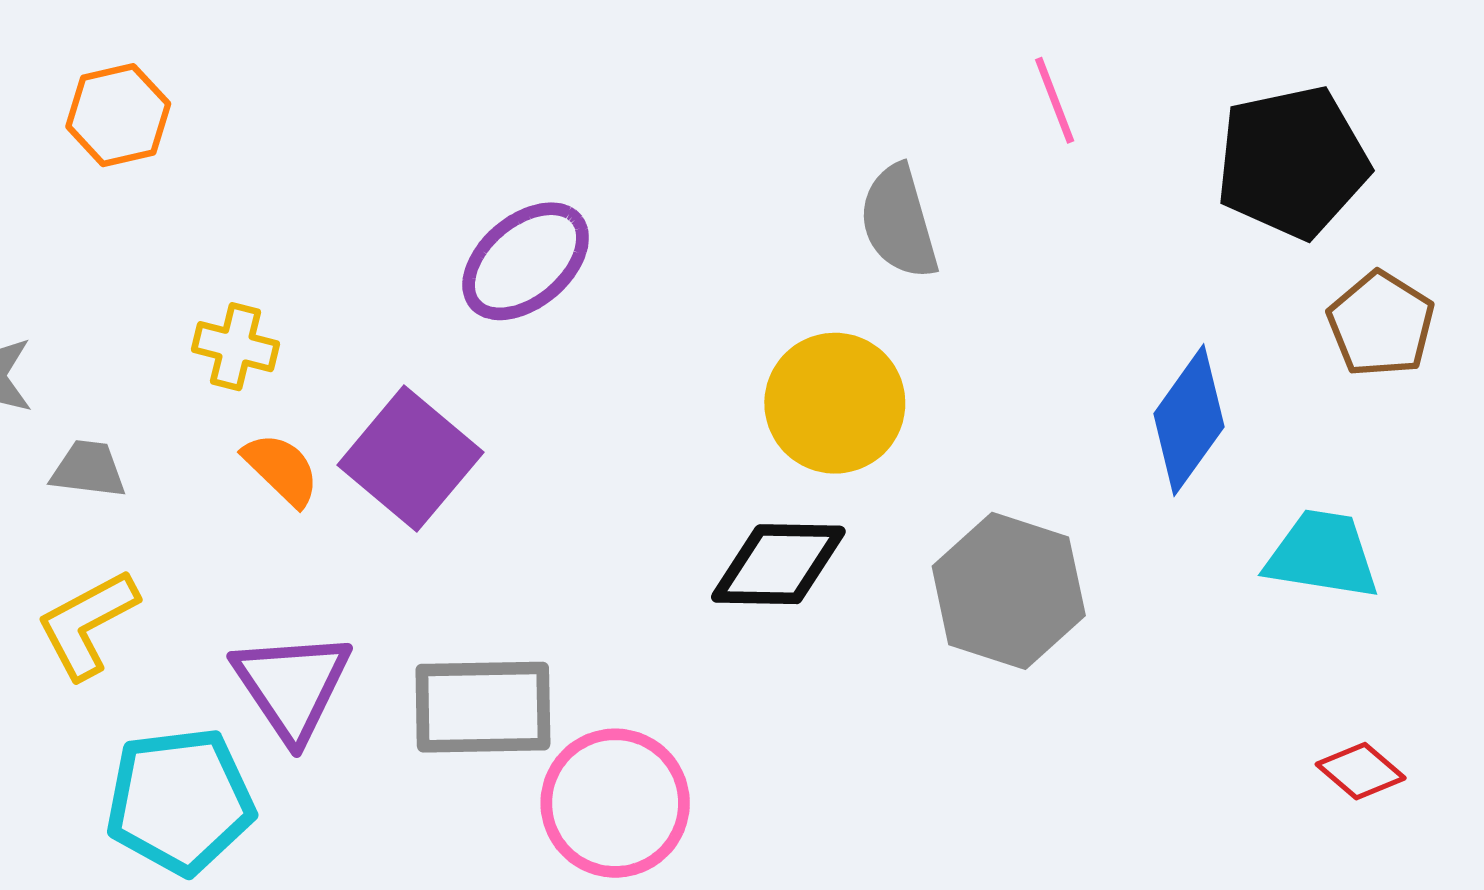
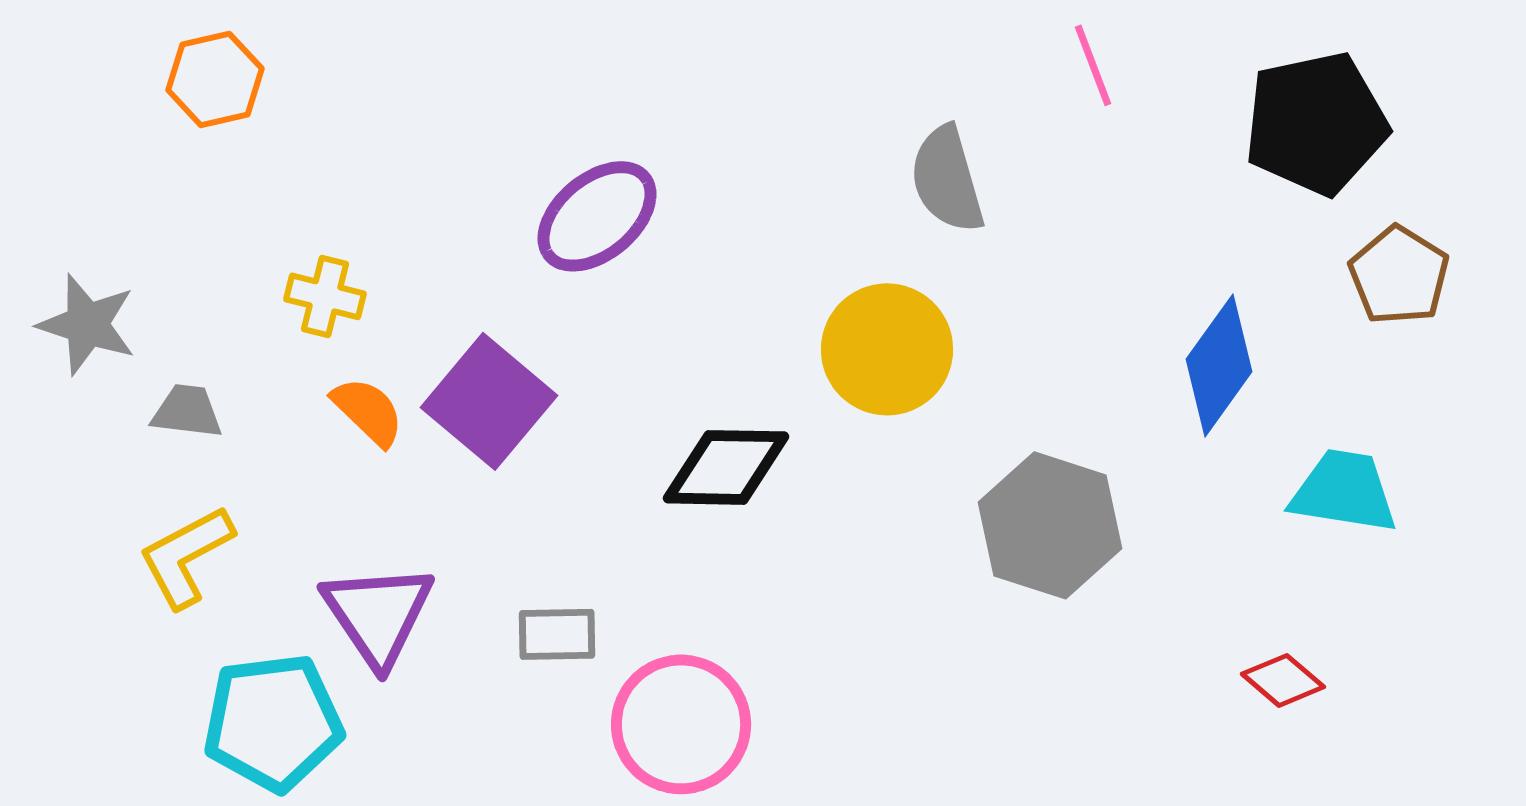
black diamond: (778, 564) -> (726, 467), moved
gray rectangle: (483, 707) -> (557, 634), size x0.6
red diamond: (1361, 771) -> (1283, 680), moved

